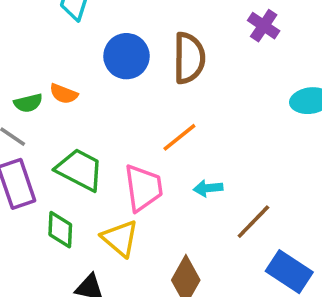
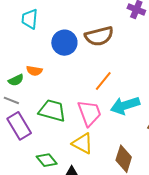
brown semicircle: (189, 58) -> (99, 36), turned 88
cyan arrow: (208, 188) -> (125, 106), size x1.8
green diamond: (60, 230) -> (47, 160), moved, turned -30

